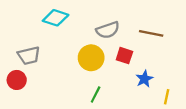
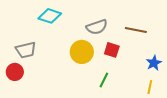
blue star: (144, 79) -> (154, 63), moved
green line: (96, 94) -> (104, 80), moved

